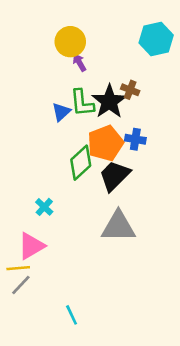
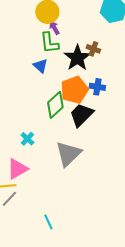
green L-shape: (82, 103) -> (49, 43), moved
blue triangle: (61, 112) -> (40, 66), turned -35
gray triangle: (118, 226) -> (68, 154), moved, turned -44

